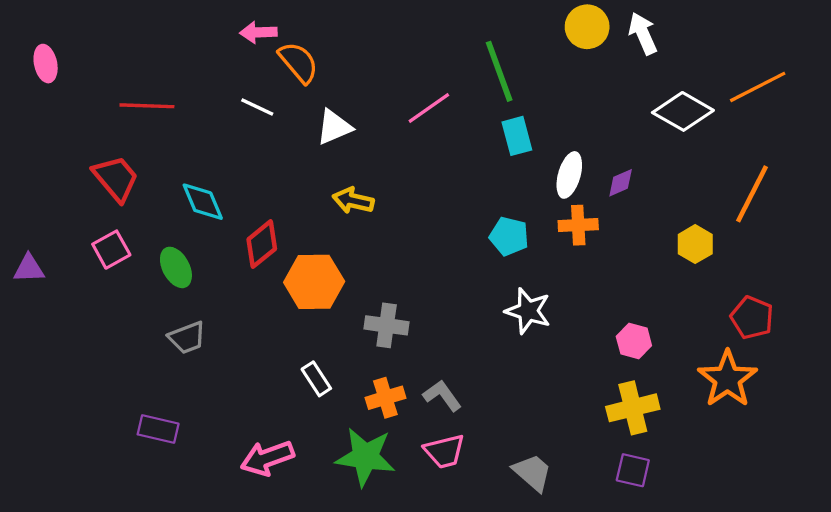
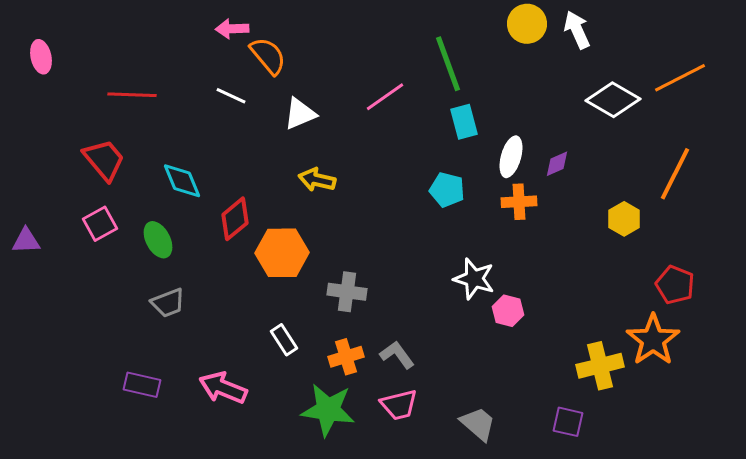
cyan pentagon: (509, 236) -> (447, 190), moved
pink hexagon: (634, 341) -> (508, 311), moved
yellow cross: (633, 408) -> (600, 366), moved
pink arrow: (267, 458) -> (223, 388), moved, turned 42

